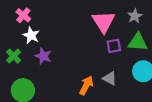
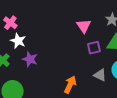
pink triangle: (103, 22) -> (84, 26), size x0.7
gray triangle: (110, 78) -> (100, 75), moved

